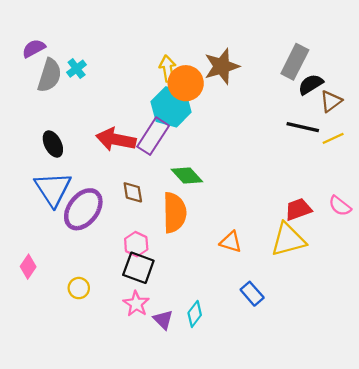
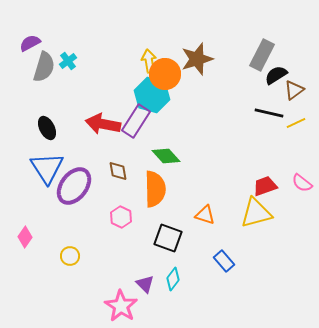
black square: (138, 268) -> (168, 238), moved
pink star: (136, 304) -> (121, 306), moved, size x1.4

